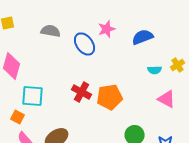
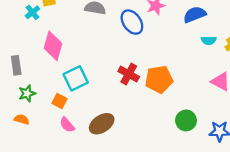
cyan semicircle: (155, 70) -> (209, 40), moved
cyan square: (33, 96) -> (76, 78), turned -30

